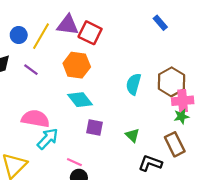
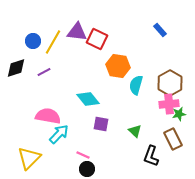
orange hexagon: (77, 65) -> (118, 66), moved
purple line: (31, 70) -> (44, 72), turned -64
pink cross: (183, 101) -> (169, 104), moved
black L-shape: (150, 163) -> (151, 156), turned -90

